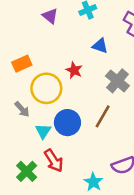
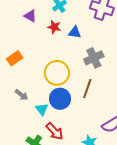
red star: (74, 70) -> (54, 27), moved
gray cross: (117, 81) -> (94, 58), turned 36
yellow circle: (46, 88) -> (57, 73), moved

